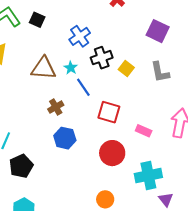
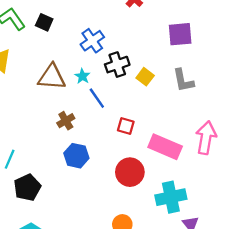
purple square: (158, 31) -> (180, 34), turned -30
red square: (109, 112) -> (126, 126), size x0.7
pink rectangle: (144, 131) -> (165, 147), size x1.8

